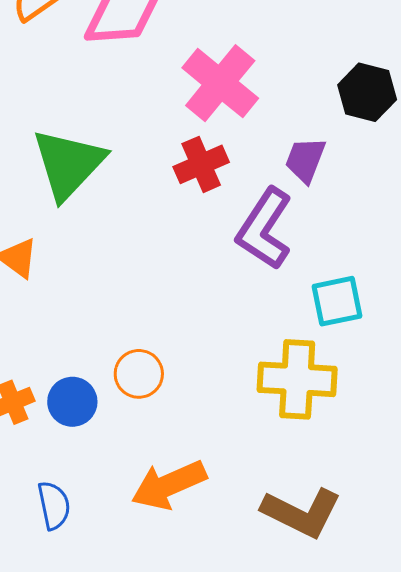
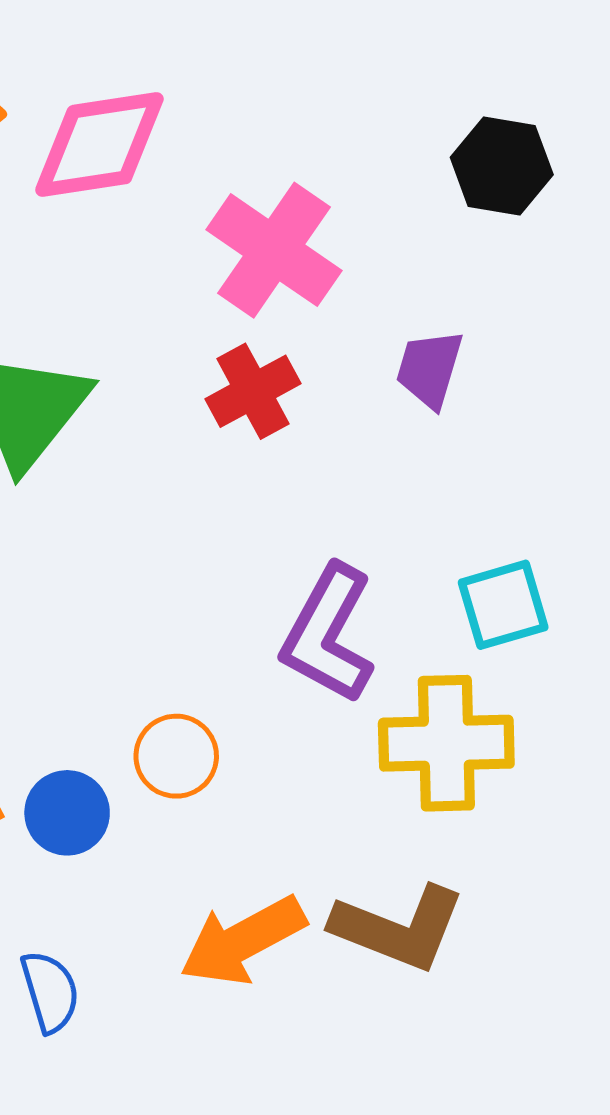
black hexagon: (367, 92) -> (502, 166), moved
purple L-shape: (264, 229) -> (328, 634), moved
brown L-shape: (302, 513) -> (398, 928), moved

